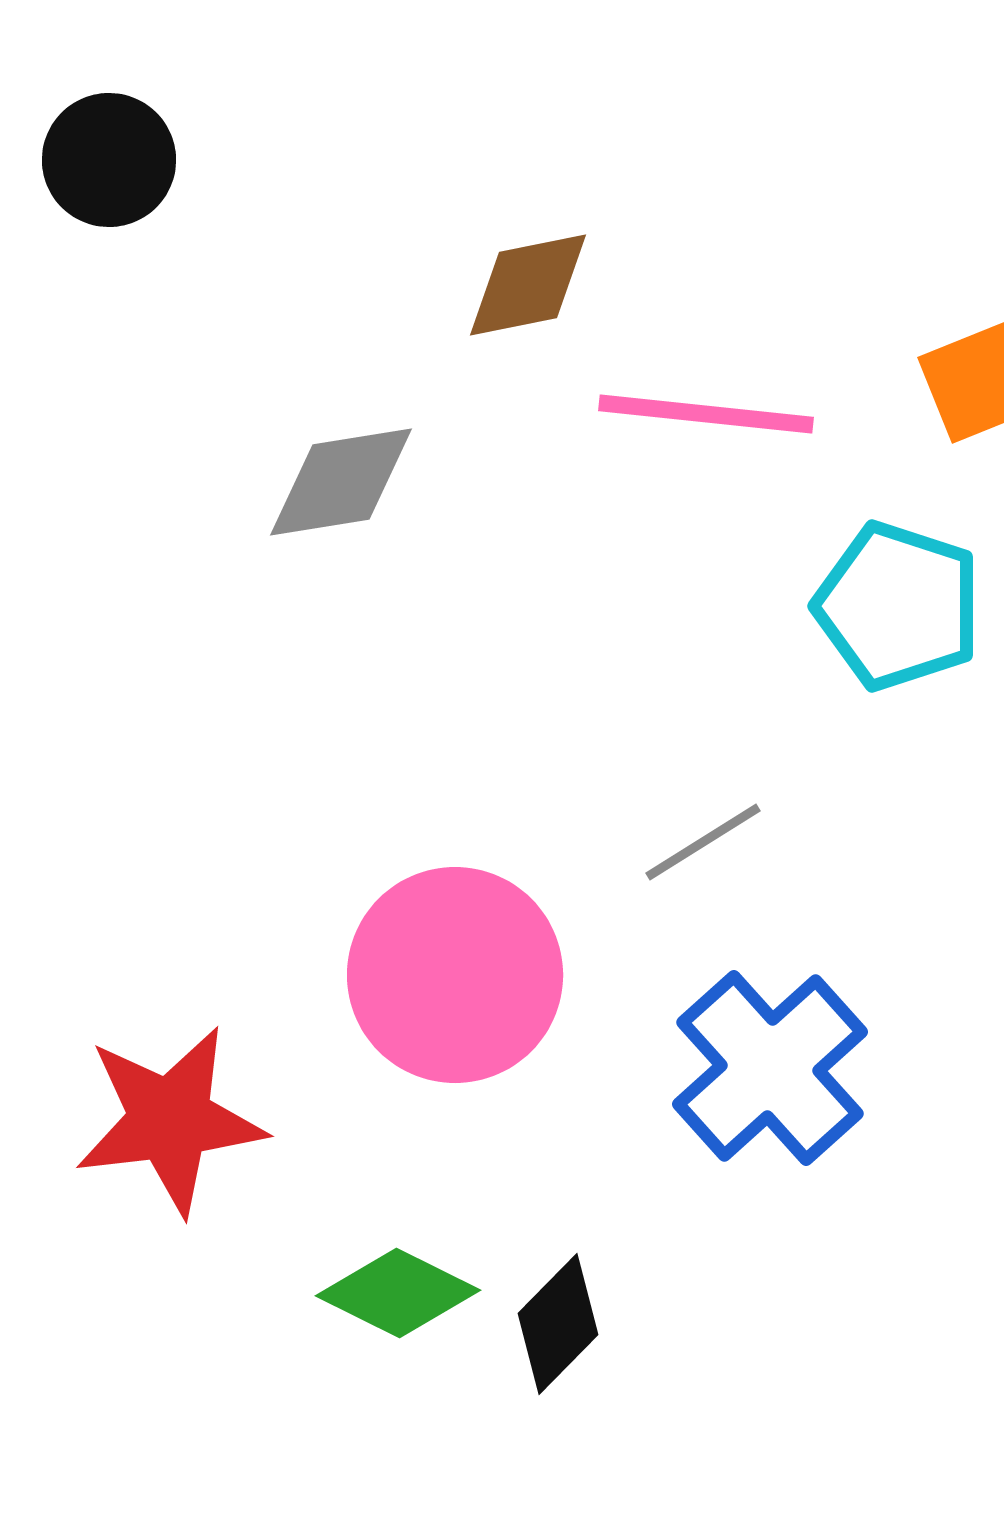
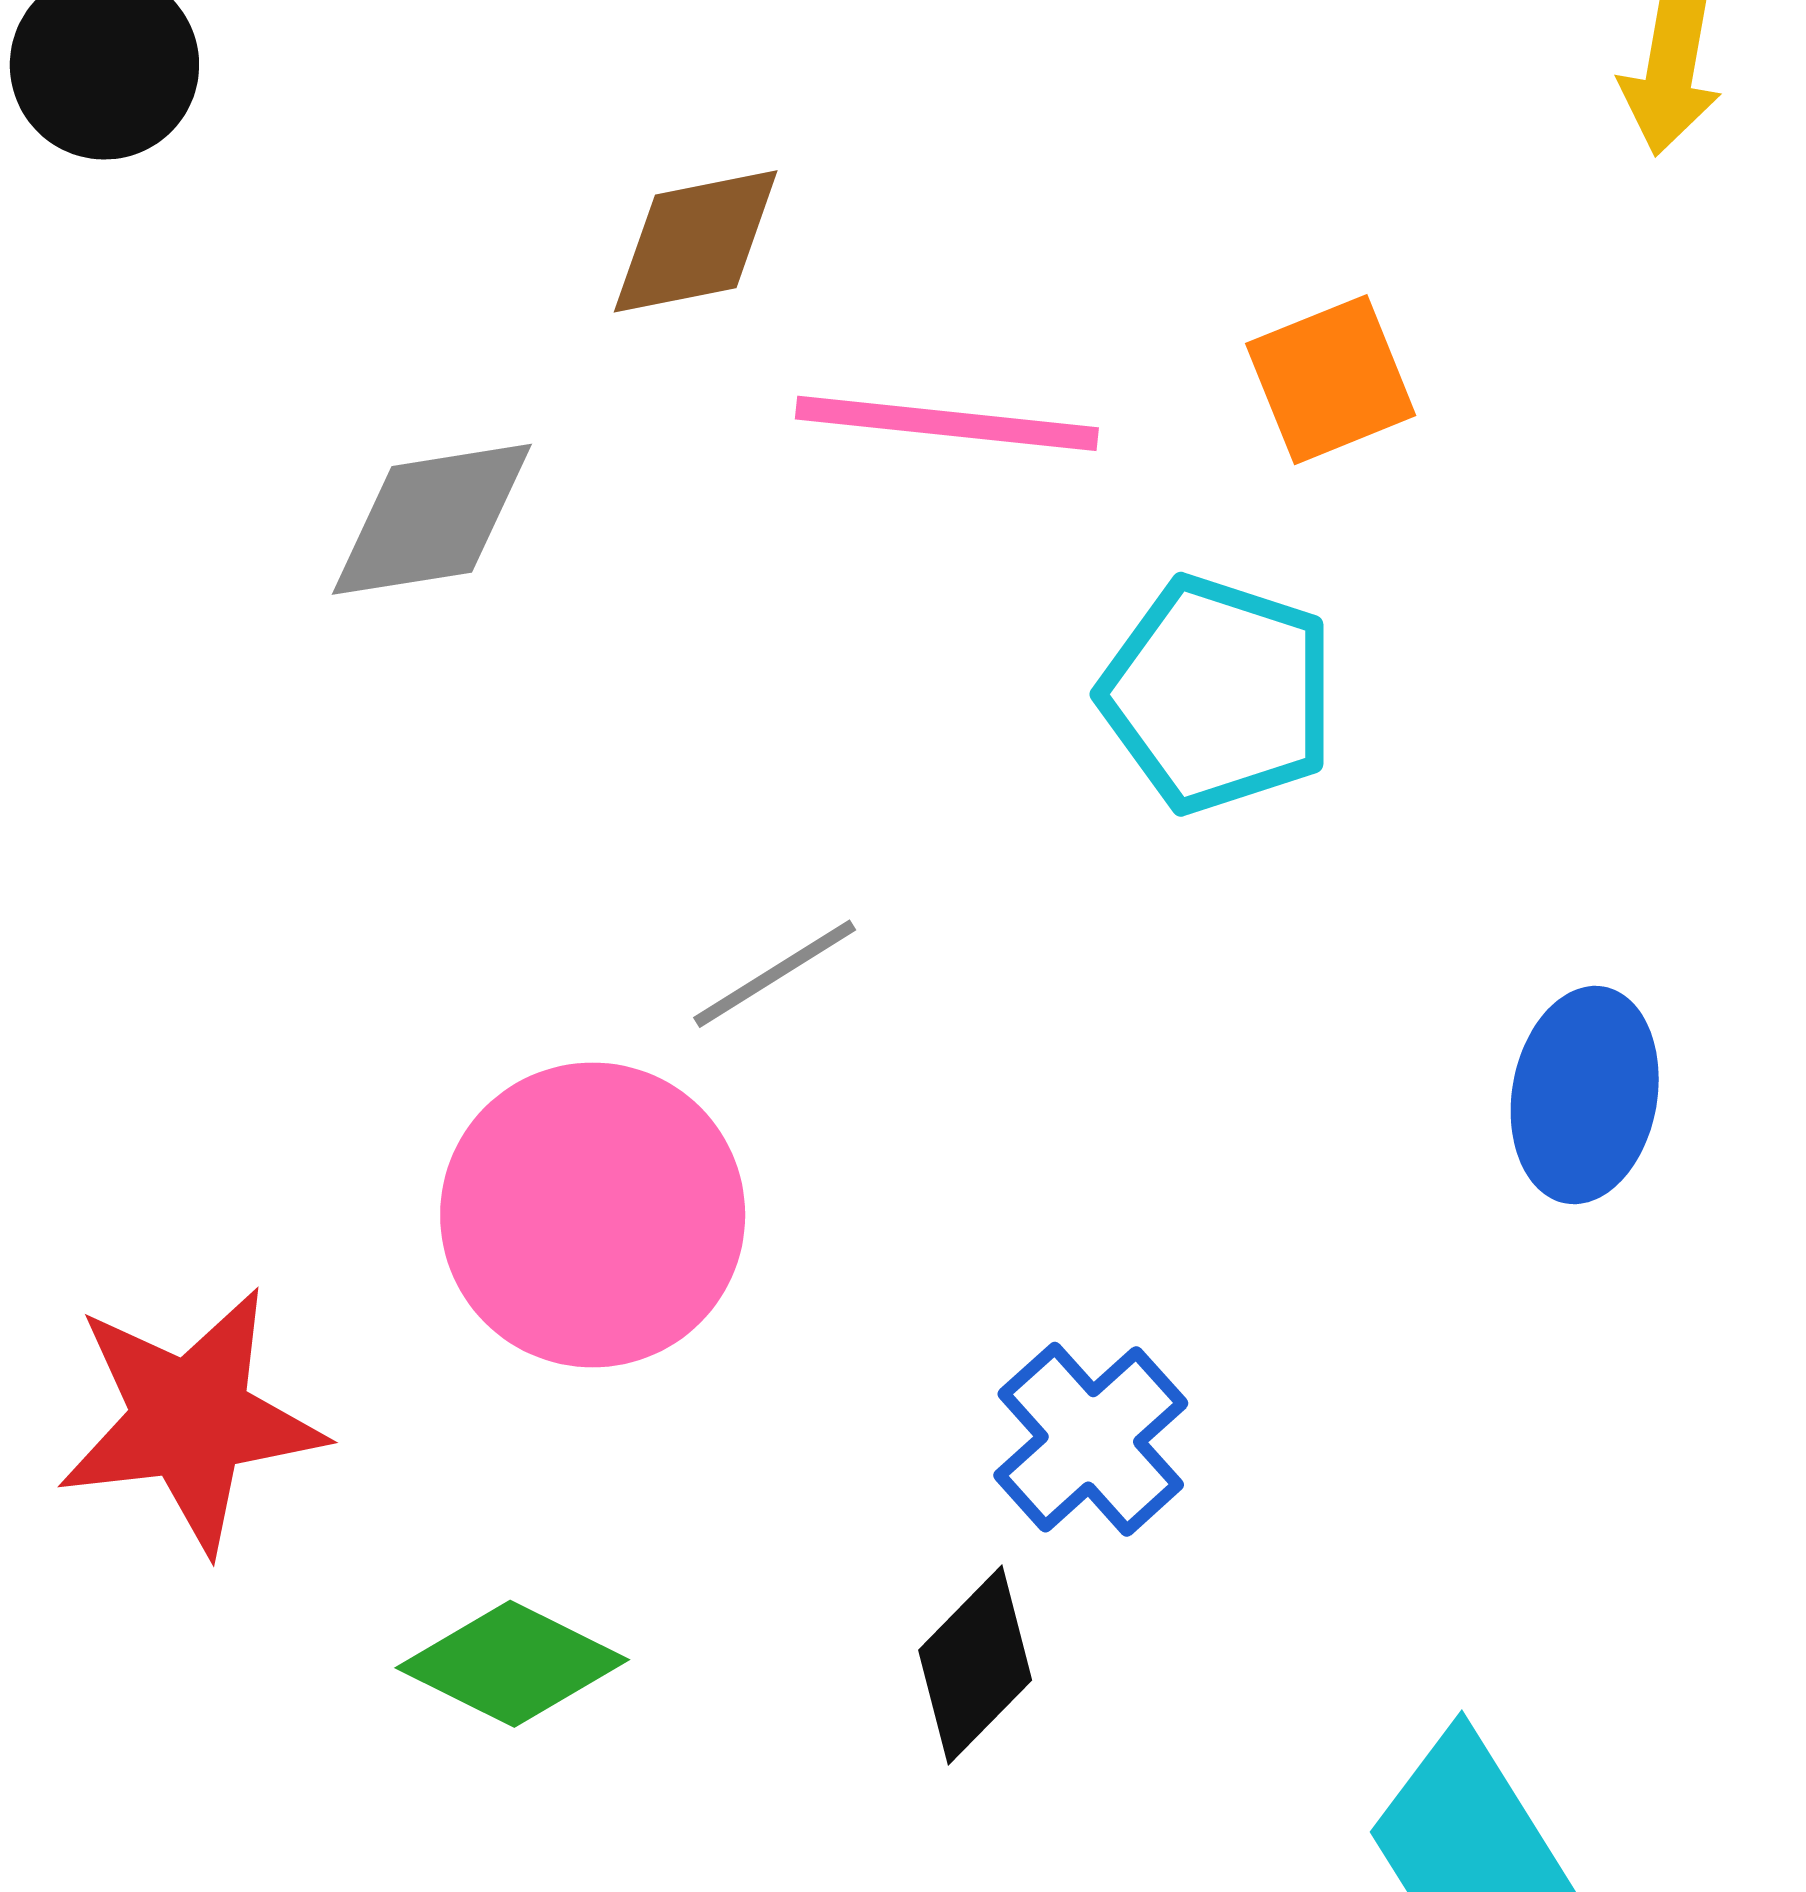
gray line: (703, 842) -> (775, 974), moved
blue cross: (770, 1068) -> (1091, 1439), moved, size x0.7
black diamond: (558, 1324) -> (975, 1665), moved

